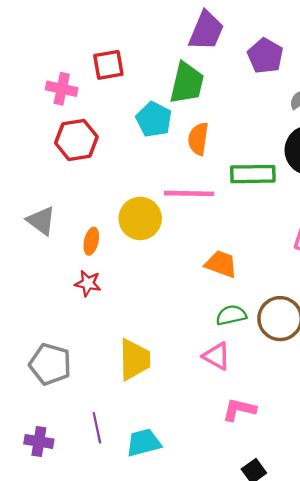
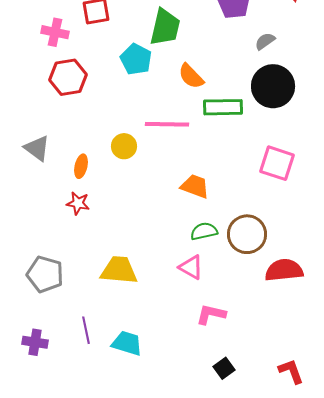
orange semicircle: (198, 139) -> (191, 76), moved, turned -52
yellow circle: (140, 218) -> (124, 146), size x0.7
yellow trapezoid: (134, 360) -> (119, 270), turned -84
cyan trapezoid: (144, 443) -> (127, 343), turned 32

